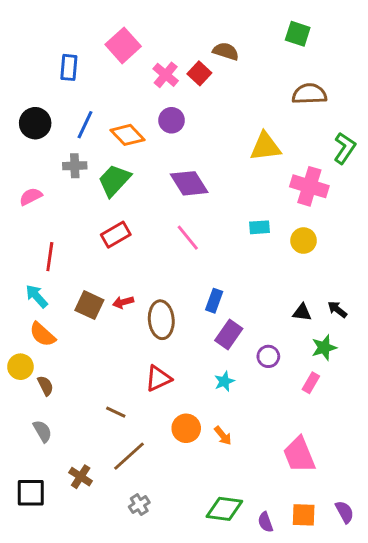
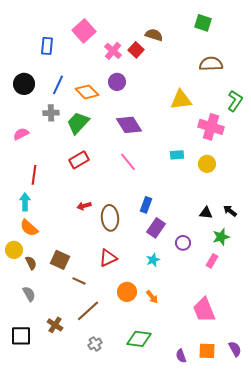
cyan arrow: (37, 296) -> (25, 202), turned 42
brown square: (89, 305) -> (60, 260), moved
green diamond: (224, 509) -> (139, 339), moved

